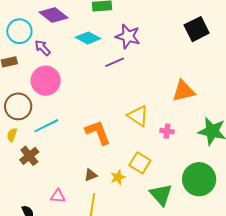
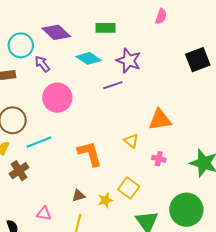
pink circle: (46, 81) -> (57, 98), moved
orange triangle: (184, 91) -> (160, 120), moved
yellow triangle: (138, 116) -> (131, 141), size x0.7

